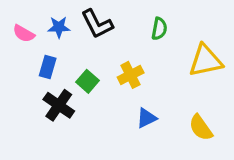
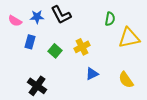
green semicircle: (159, 29) -> (110, 19), moved
black cross: (59, 105) -> (37, 86), moved

